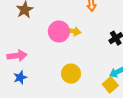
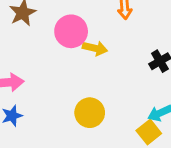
pink circle: (59, 31) -> (71, 31), moved

